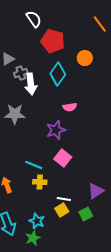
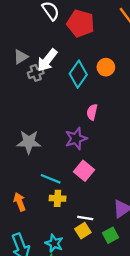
red pentagon: (53, 41) -> (81, 23), moved
orange circle: (85, 58) -> (106, 67), moved
white arrow: (31, 84) -> (47, 60), moved, turned 45
pink semicircle: (70, 107) -> (92, 112), turned 112
gray star: (15, 114) -> (29, 142), moved

